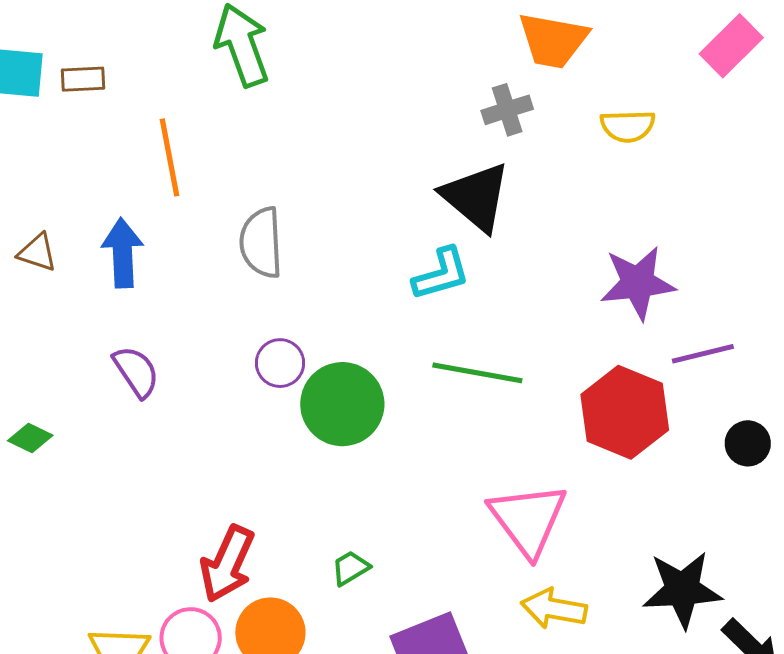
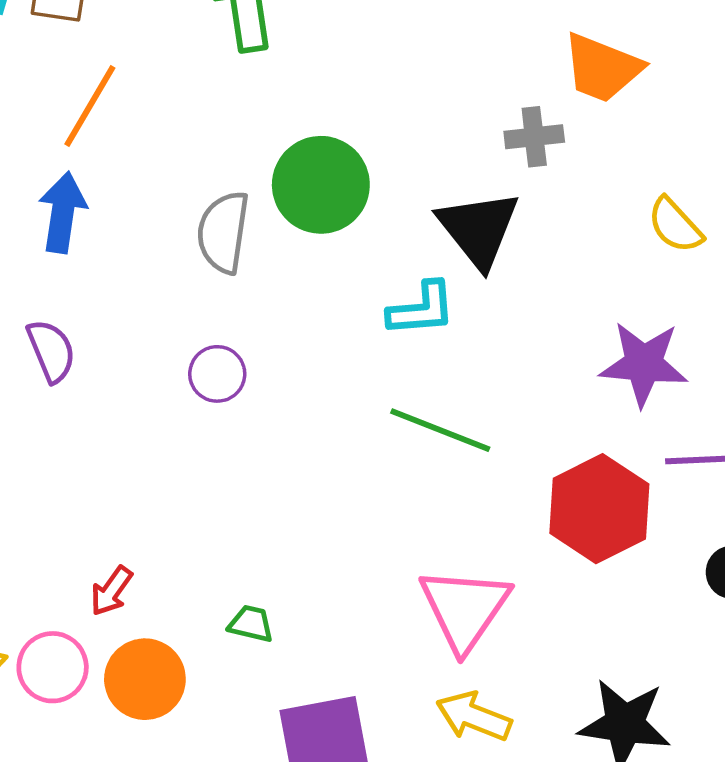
yellow semicircle: (628, 126) -> (675, 225), moved, turned 38
orange line: (169, 157) -> (90, 106), moved, turned 30
green circle: (342, 404) -> (321, 185), moved
red arrow: (227, 564) -> (111, 591), size x0.6
green trapezoid: (350, 568) -> (251, 624), turned 33

